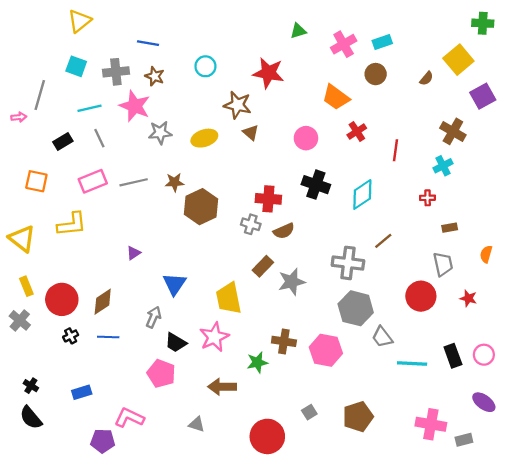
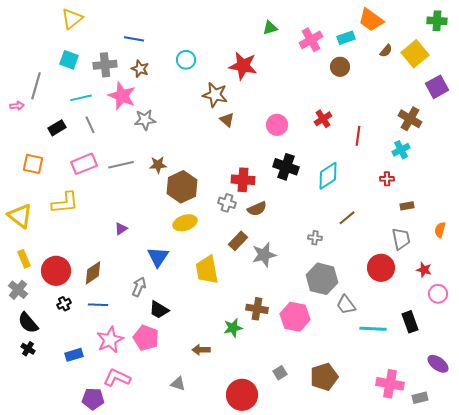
brown semicircle: (426, 78) -> (386, 51), moved
orange trapezoid: (336, 97) -> (371, 20), moved
yellow ellipse: (204, 138) -> (185, 223), moved
gray cross: (348, 263) -> (315, 238), size x0.5
pink star: (214, 337) -> (110, 340), moved
pink circle: (484, 355) -> (438, 294), moved
brown arrow: (222, 387) -> (201, 350), size x0.7
black semicircle: (31, 418) -> (28, 323), moved

